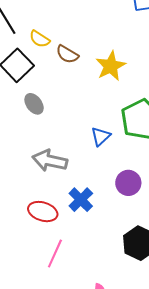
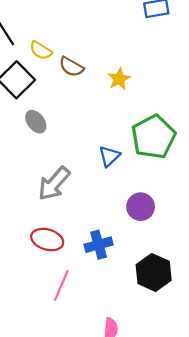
yellow star: (111, 66) -> (119, 79), size x0.7
gray arrow: (50, 161) -> (54, 184), turned -60
blue cross: (81, 200) -> (99, 245), moved, turned 30

